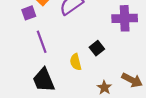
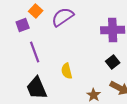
black square: (97, 48) -> (113, 62), moved

